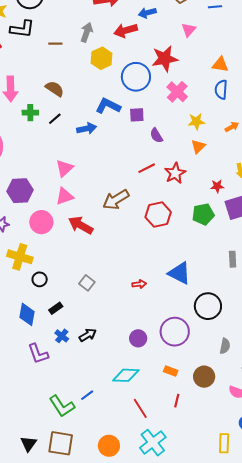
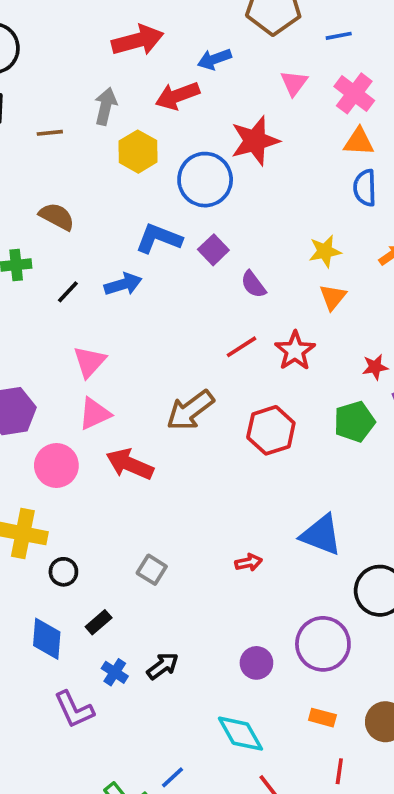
pink cross: (177, 92) -> (354, 93), moved
purple square: (137, 115) -> (213, 250), turned -35
black line: (55, 119) -> (68, 292), moved
cyan diamond: (126, 375) -> (240, 734), turned 64

